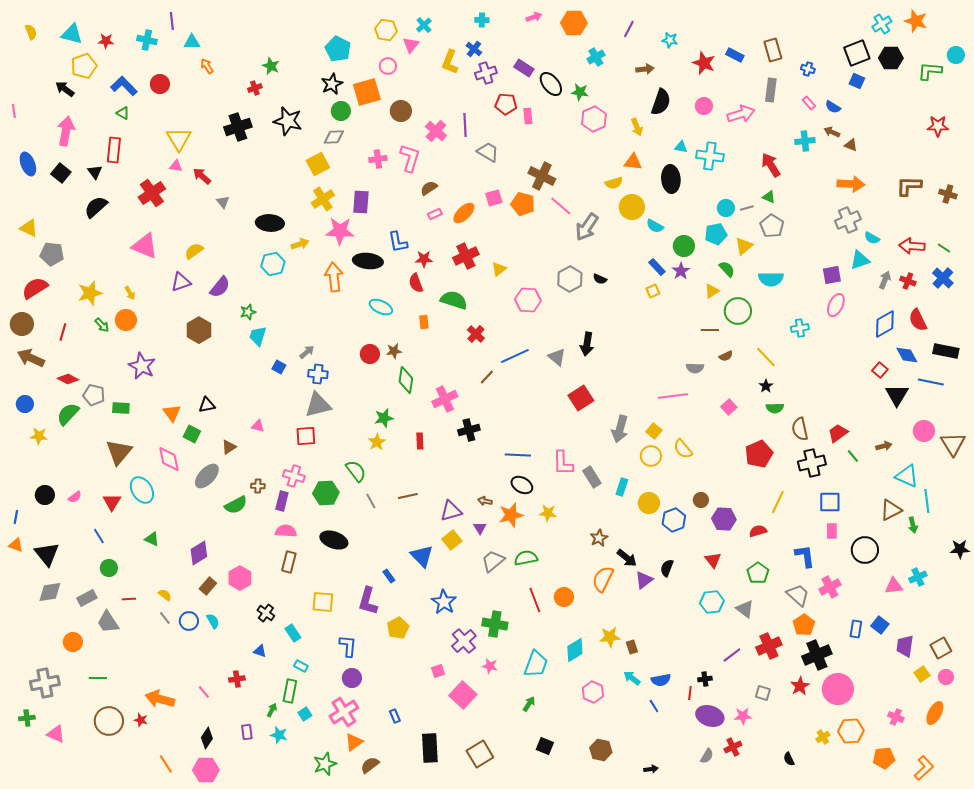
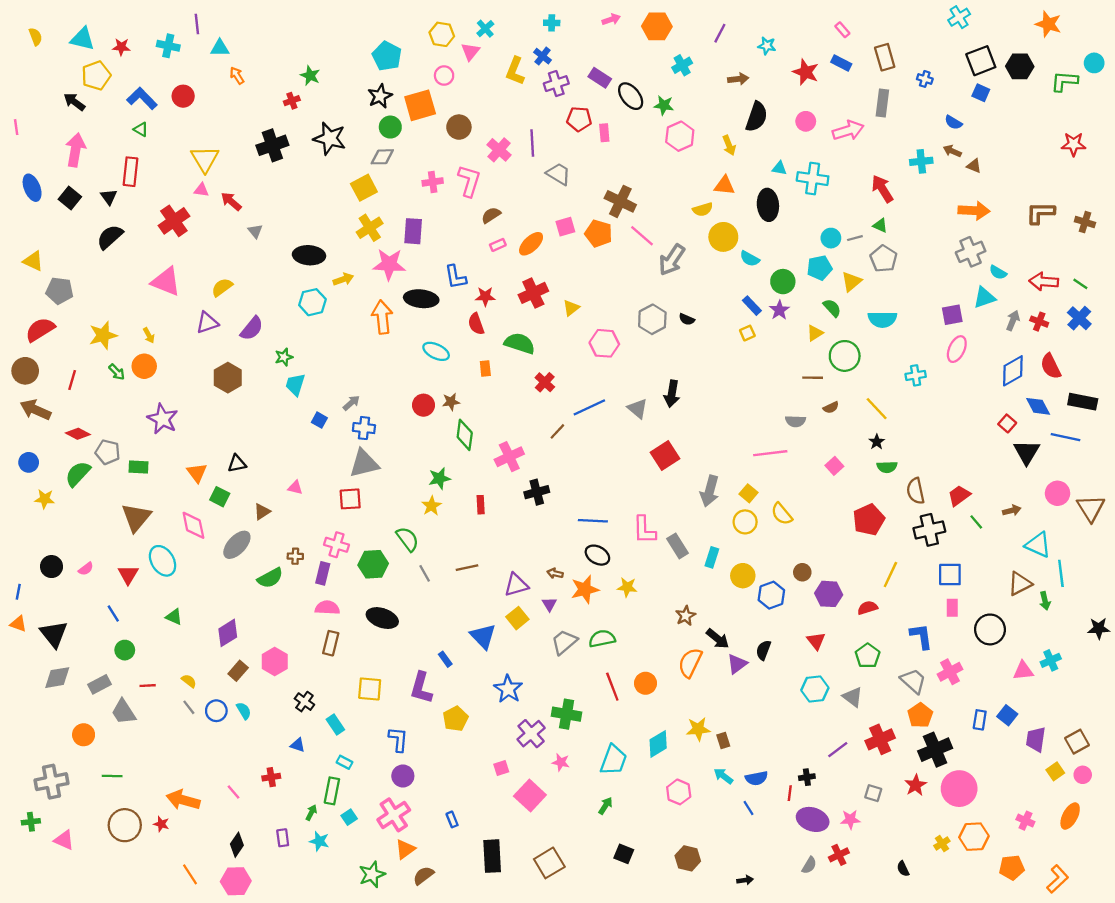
cyan cross: (882, 24) -> (959, 17), moved
pink rectangle: (809, 103) -> (842, 30), moved

